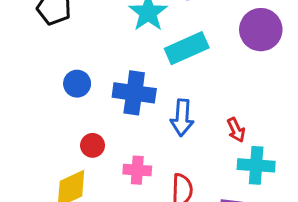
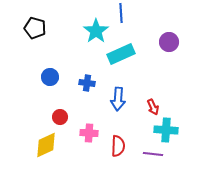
purple circle: (261, 30) -> (169, 42), size x0.7
blue cross: (134, 93) -> (87, 83), size x0.6

